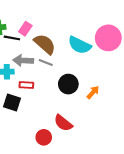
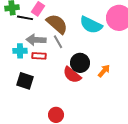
gray line: (46, 63) -> (58, 42), turned 40
red rectangle: (26, 85) -> (39, 56), moved
red semicircle: (63, 123) -> (72, 75), moved

